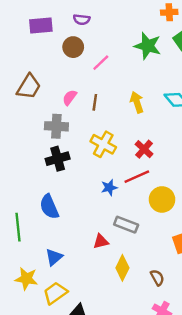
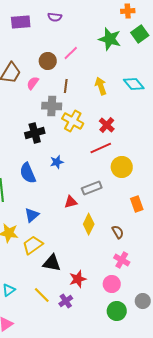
brown circle: (73, 47) -> (48, 61), moved
pink semicircle: (70, 97) -> (33, 83), moved
gray cross: (56, 126) -> (52, 106), moved
blue star: (109, 187) -> (57, 162), moved
gray rectangle: (126, 225) -> (92, 188), turned -42

